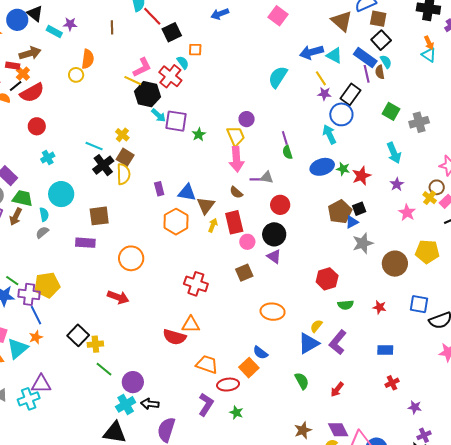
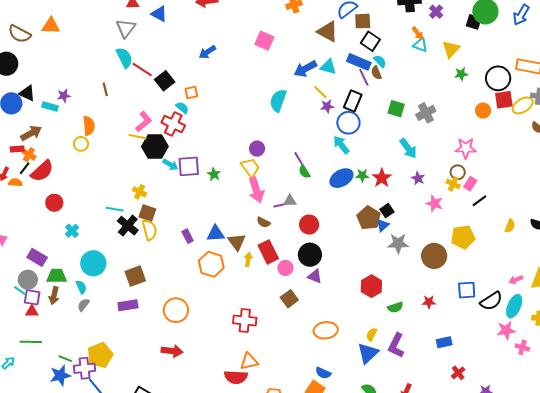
gray star: (363, 243) -> (398, 243), turned 30

